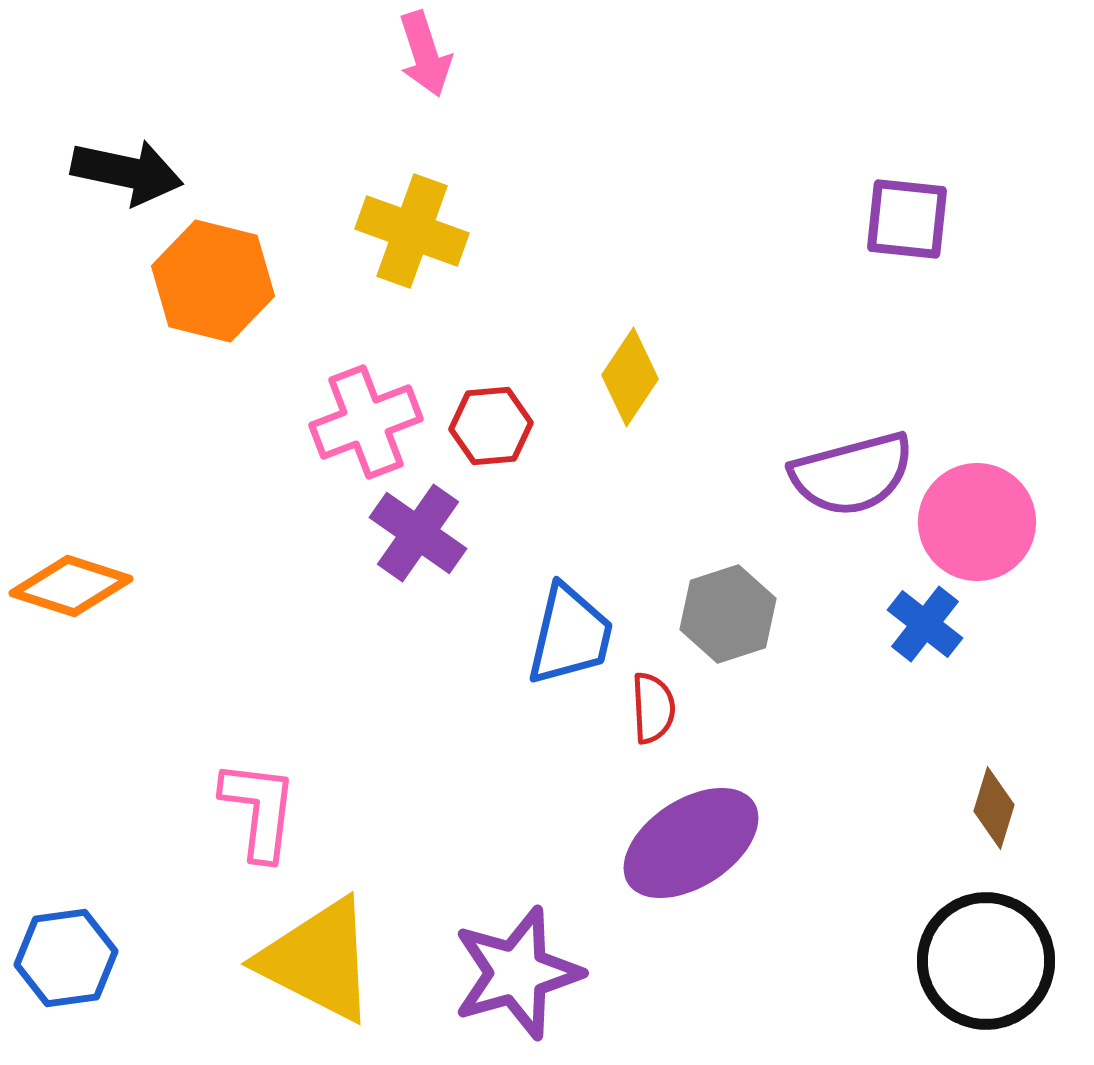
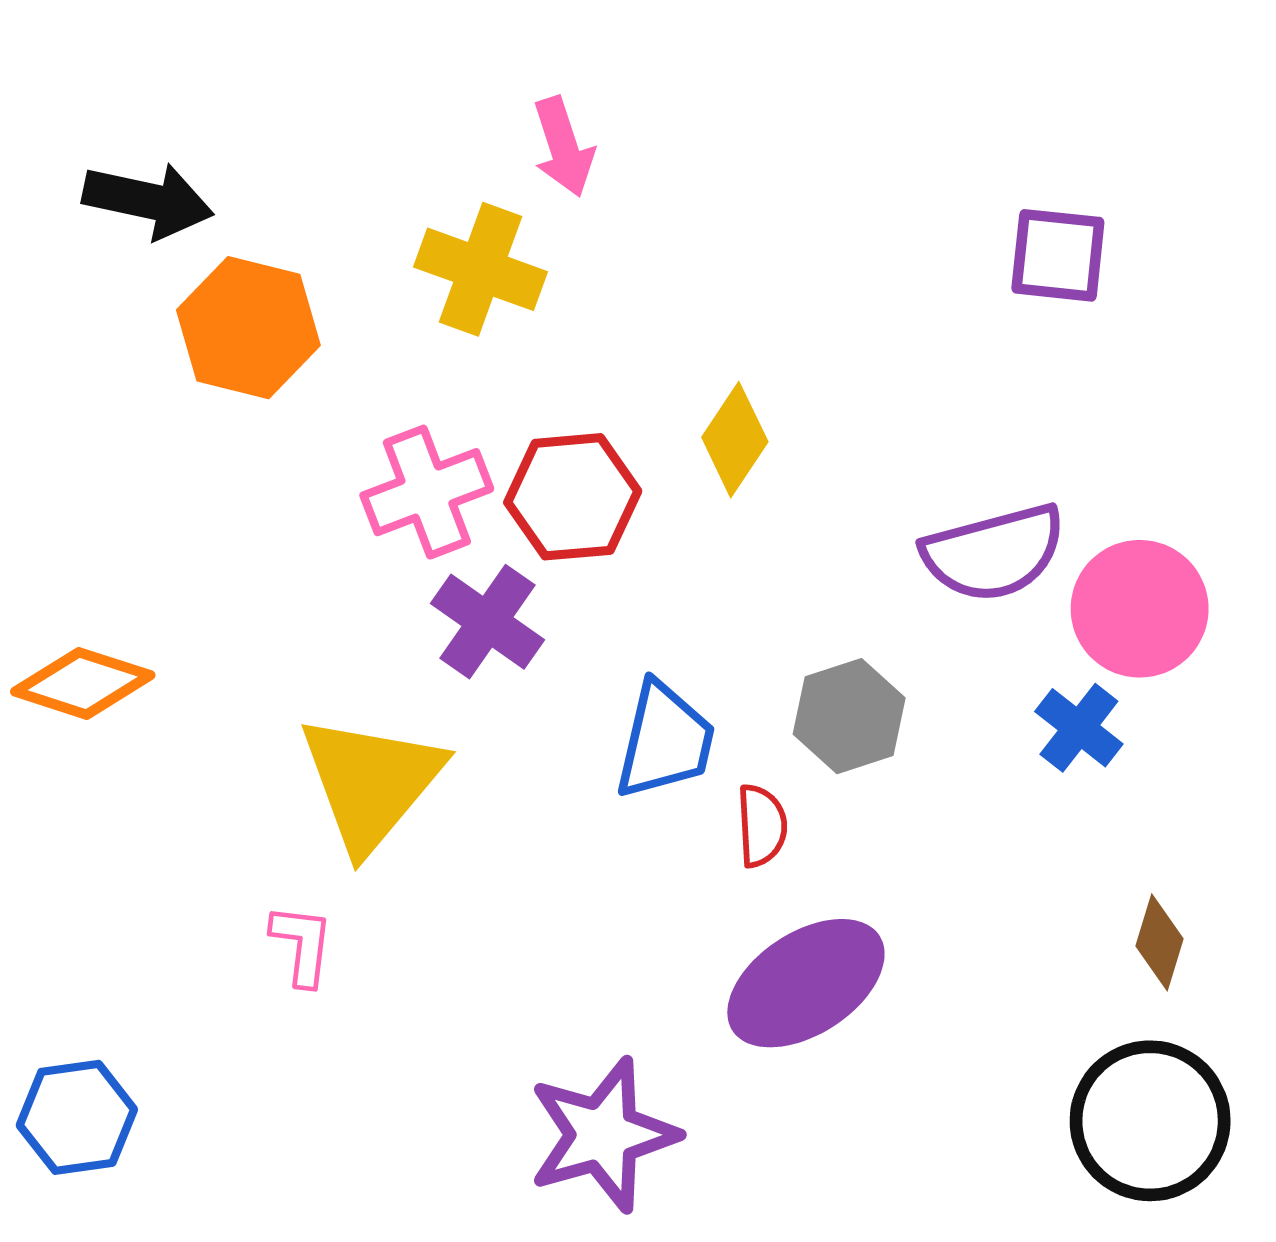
pink arrow: (425, 54) -> (563, 147), moved
red hexagon: (491, 426) -> (573, 497), size x1.4
pink L-shape: (259, 810) -> (302, 945), size x0.7
yellow triangle: (318, 960) -> (371, 783), moved, turned 43

